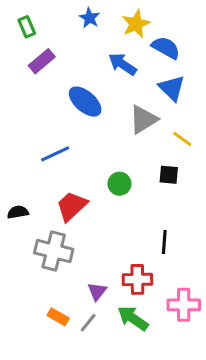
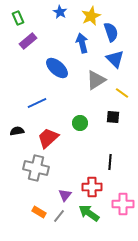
blue semicircle: (166, 48) -> (111, 32), turned 42
blue arrow: (122, 64) -> (82, 43), turned 42
black semicircle: (18, 212) -> (17, 131), moved

